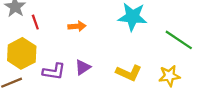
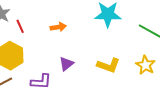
purple L-shape: (54, 71) -> (41, 82), moved
yellow star: (169, 76) -> (145, 65), turned -30

